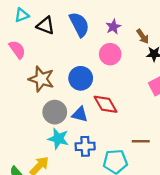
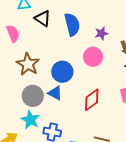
red diamond: (105, 104) -> (92, 100), moved, turned 70
blue triangle: (80, 114) -> (55, 93), moved

